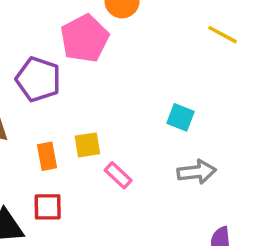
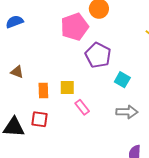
purple pentagon: (38, 79) -> (98, 55), moved

